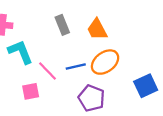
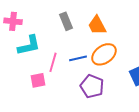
cyan L-shape: (20, 52) -> (29, 45), turned 100
pink line: (48, 71) -> (53, 62), turned 60

